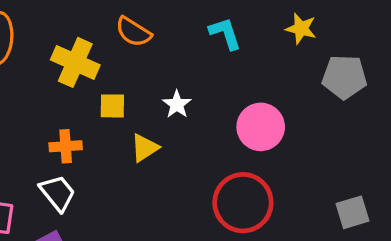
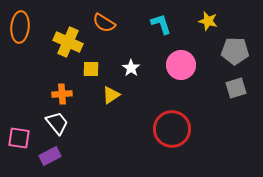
pink circle: (261, 127) -> (181, 65), moved
gray square: (353, 212) -> (236, 88), moved

